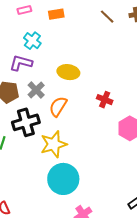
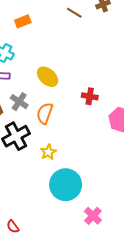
yellow ellipse: (68, 72) -> (48, 77), turned 45
yellow star: (54, 144) -> (48, 152), size x0.6

